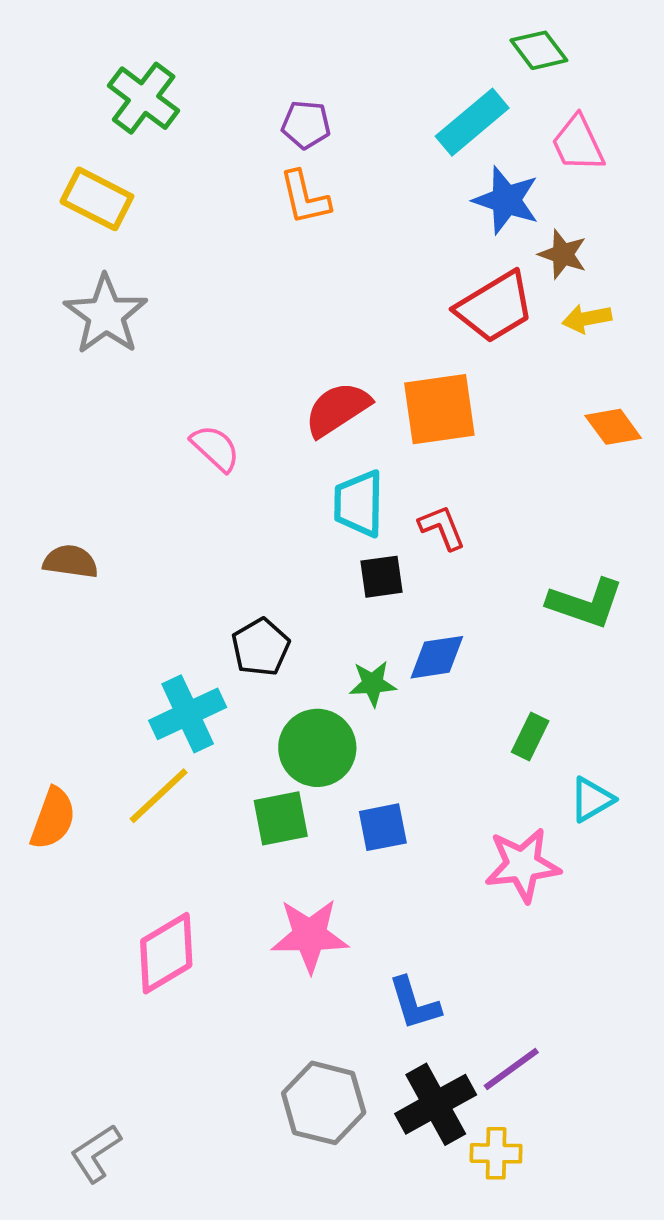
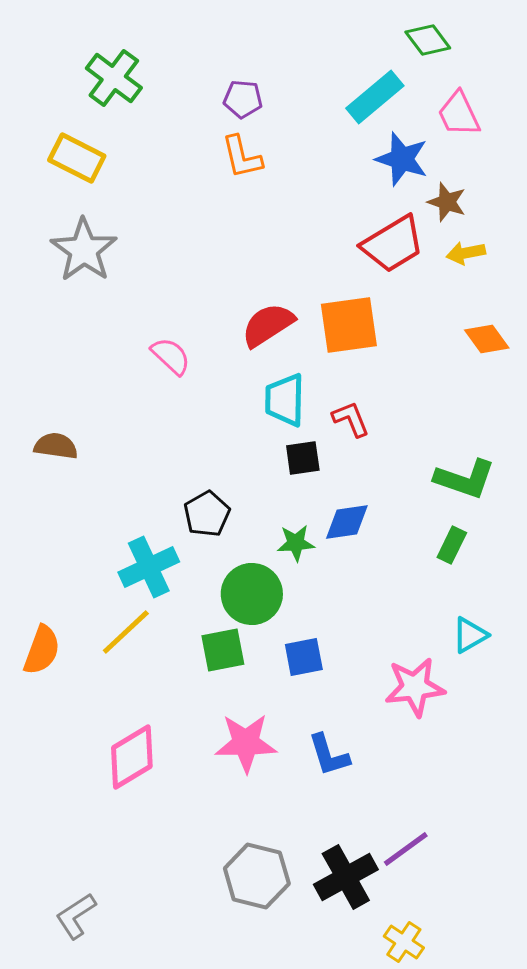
green rectangle: (530, 737) -> (452, 545), moved
blue L-shape: (414, 1003) -> (329, 755), moved
yellow cross: (496, 1153) -> (404, 942), moved, turned 33

